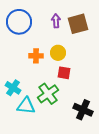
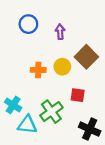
blue circle: (19, 22) -> (28, 24), moved, size x0.7
brown square: (78, 24) -> (86, 57), moved, turned -30
red square: (64, 73) -> (78, 95), moved

